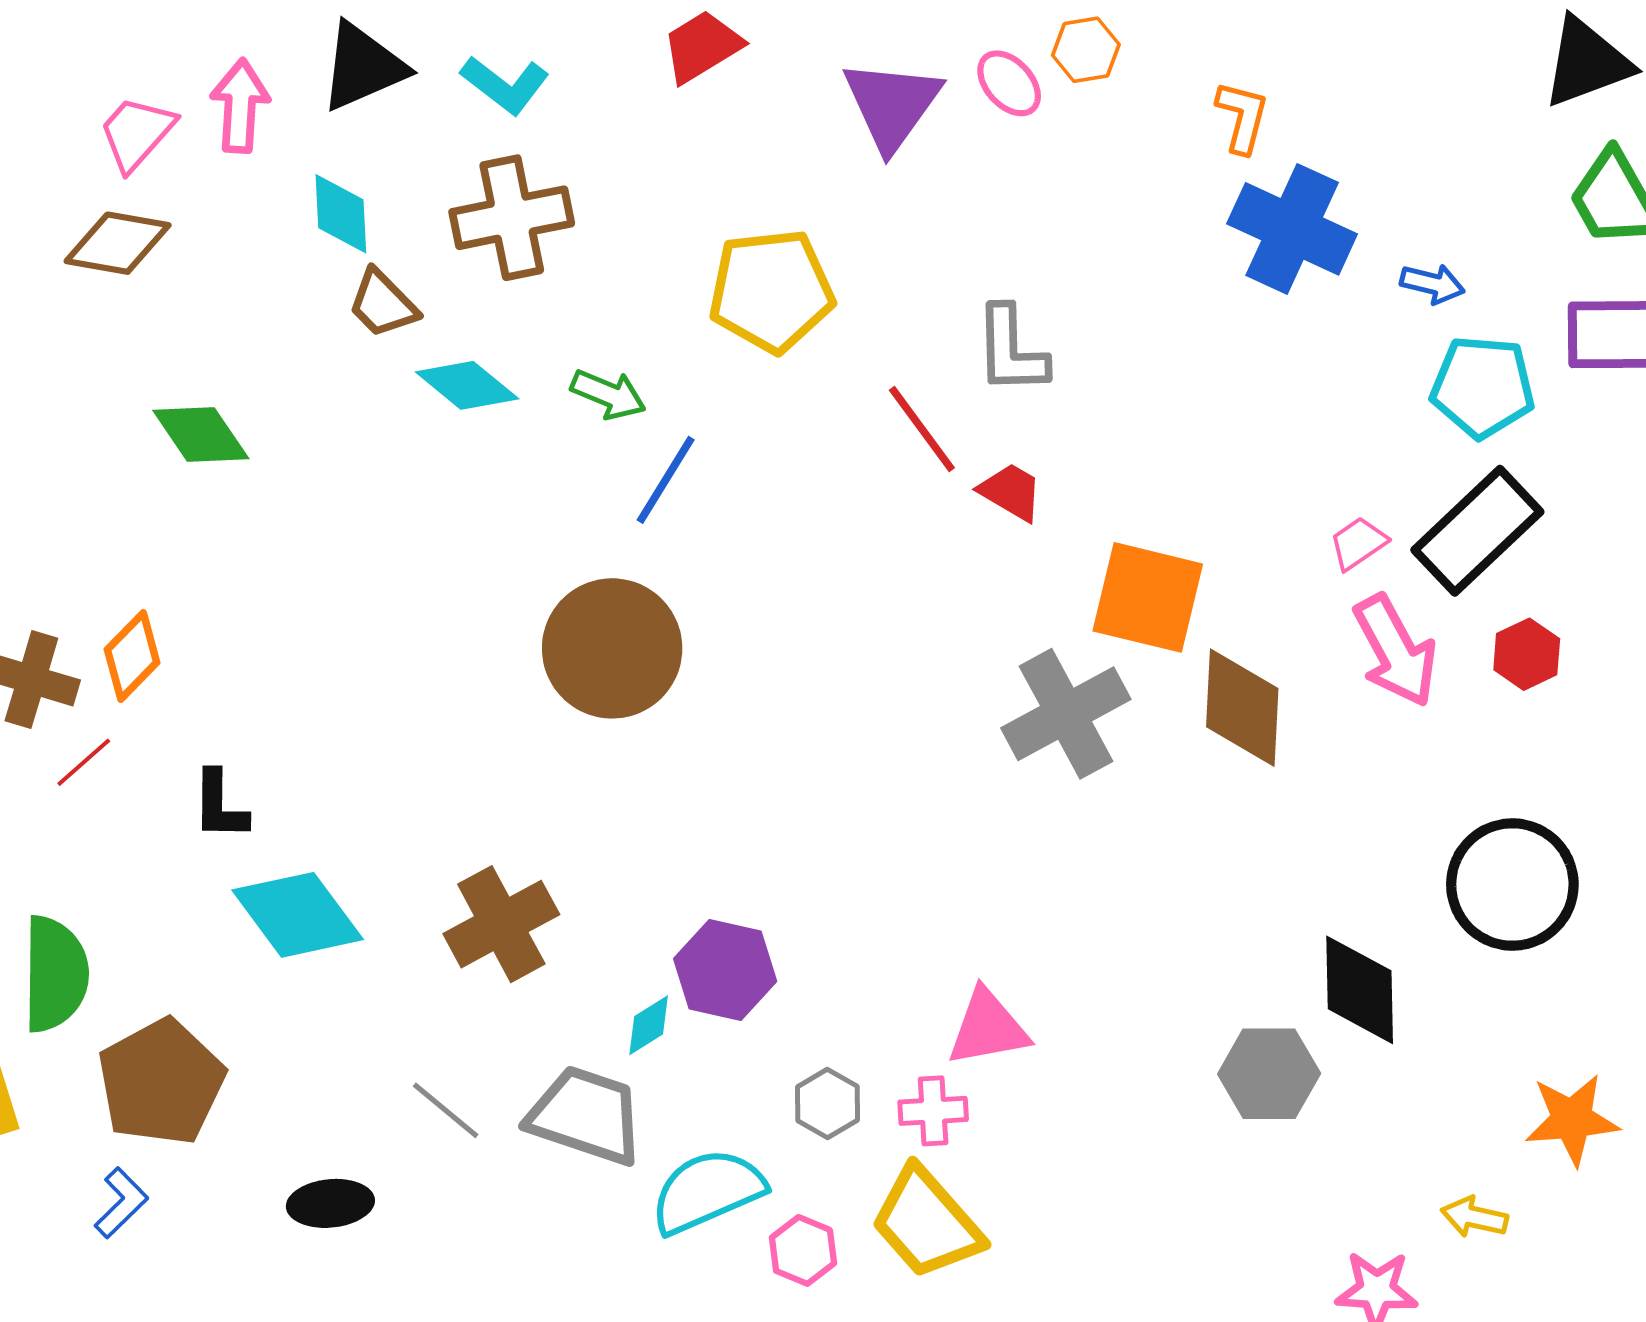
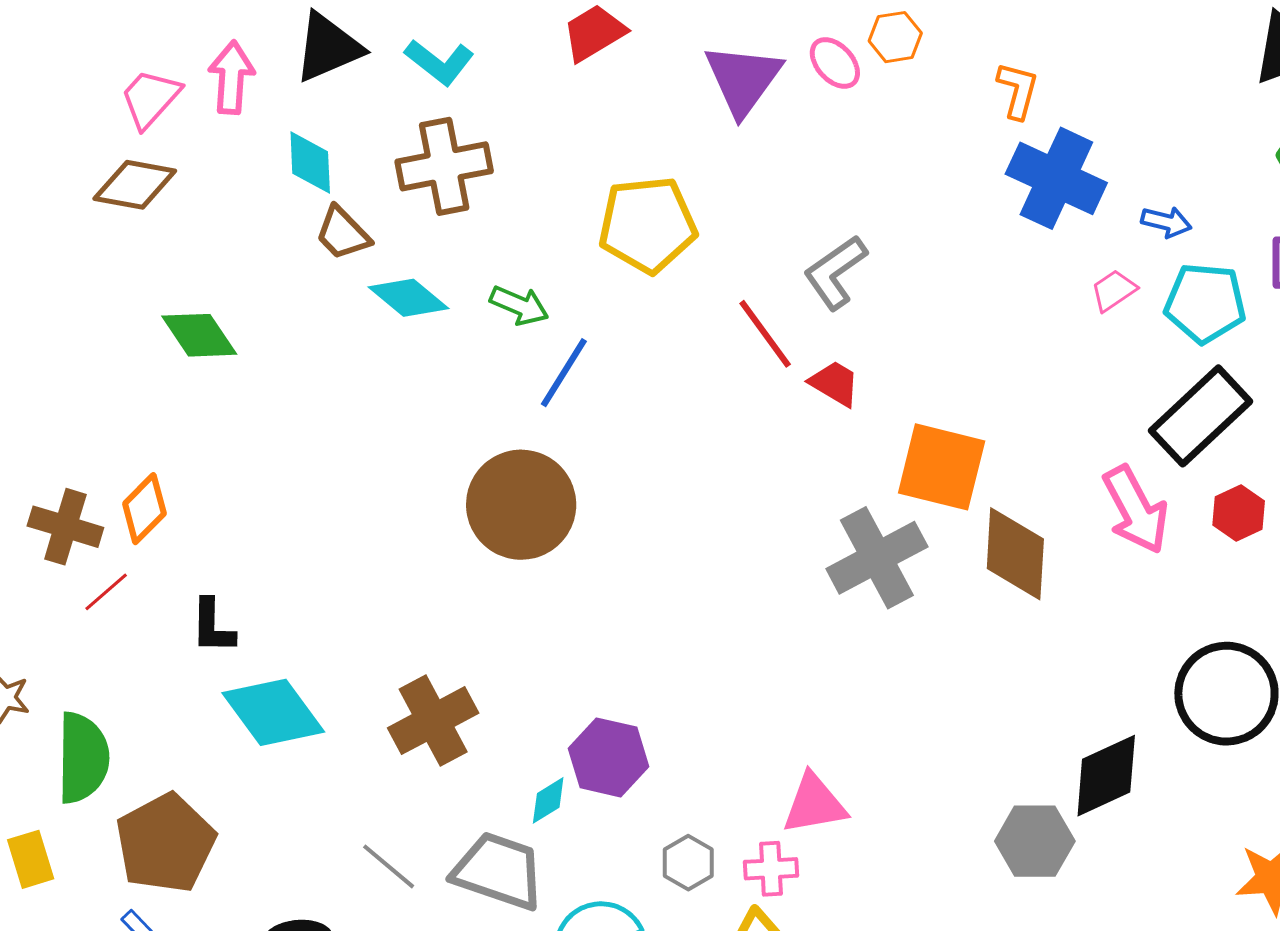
gray L-shape: (1011, 350) -> (835, 272), turned 56
pink trapezoid: (1358, 543) -> (1114, 290), moved
black diamond: (1360, 990) -> (1106, 776), turned 66

